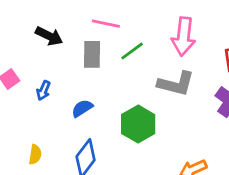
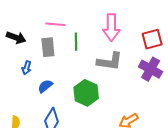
green line: (132, 51) -> (76, 42), turned -48
blue arrow: (43, 91) -> (27, 68), moved

